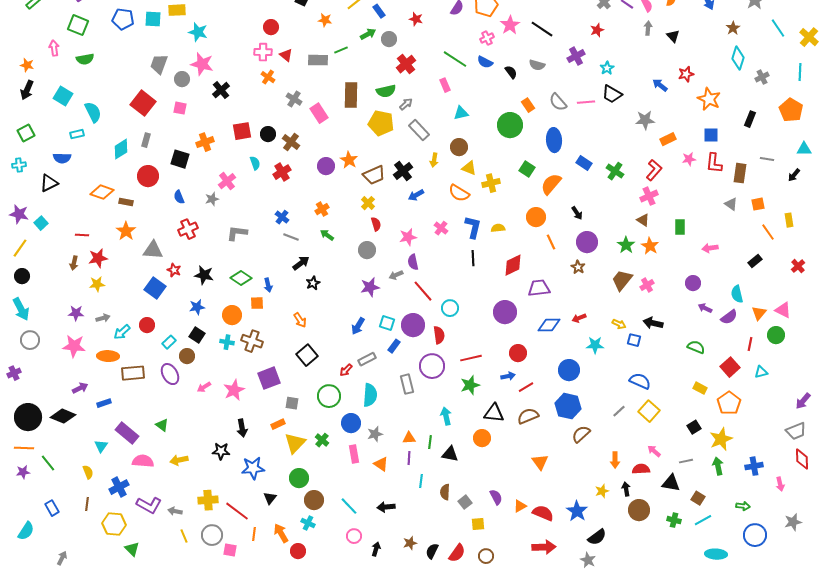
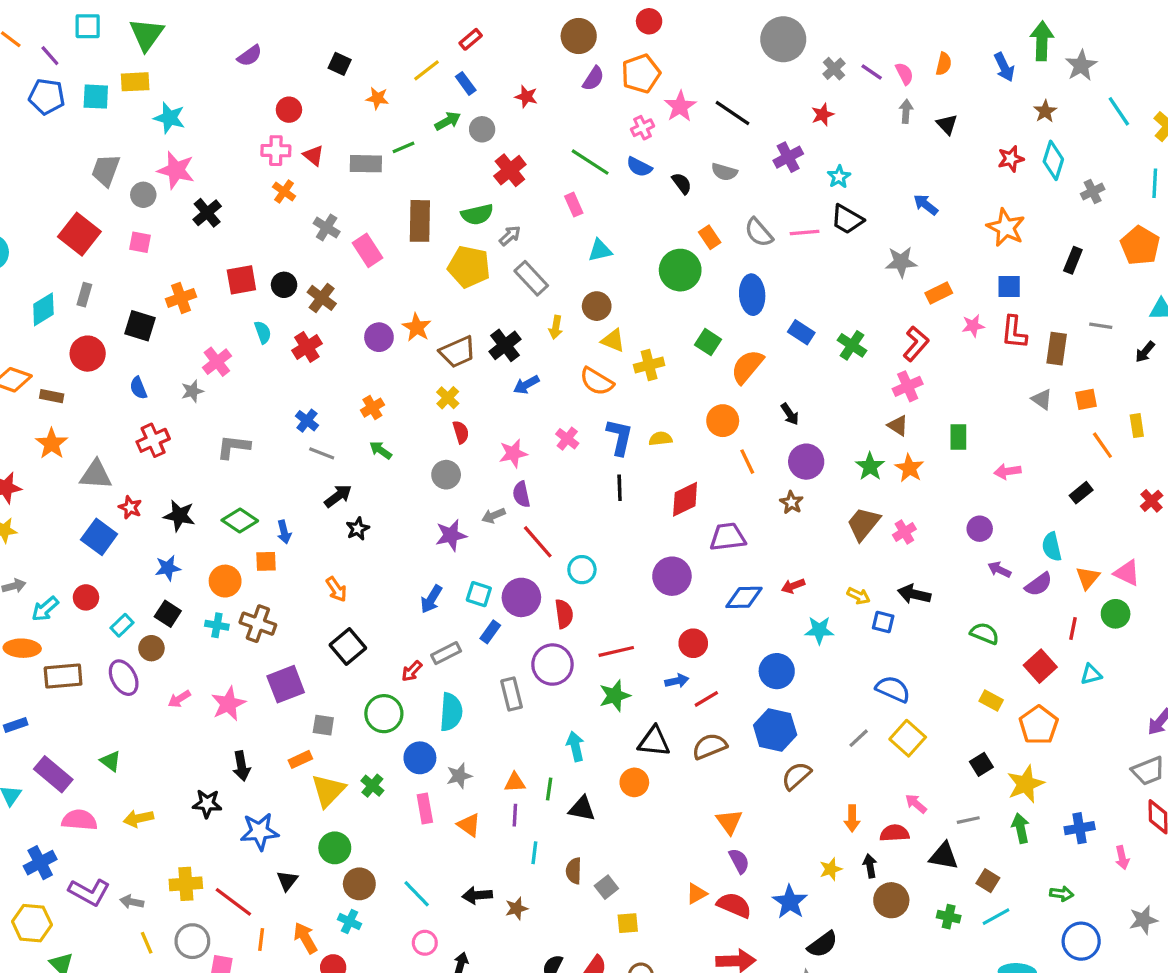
red star: (686, 74) -> (1011, 159), moved
purple semicircle: (496, 497) -> (739, 861), moved
brown star: (410, 543) -> (516, 908), moved

